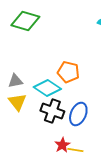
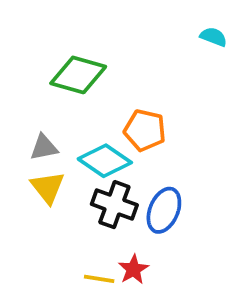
green diamond: (25, 21) -> (78, 75), moved
yellow line: (75, 150) -> (99, 279), moved

